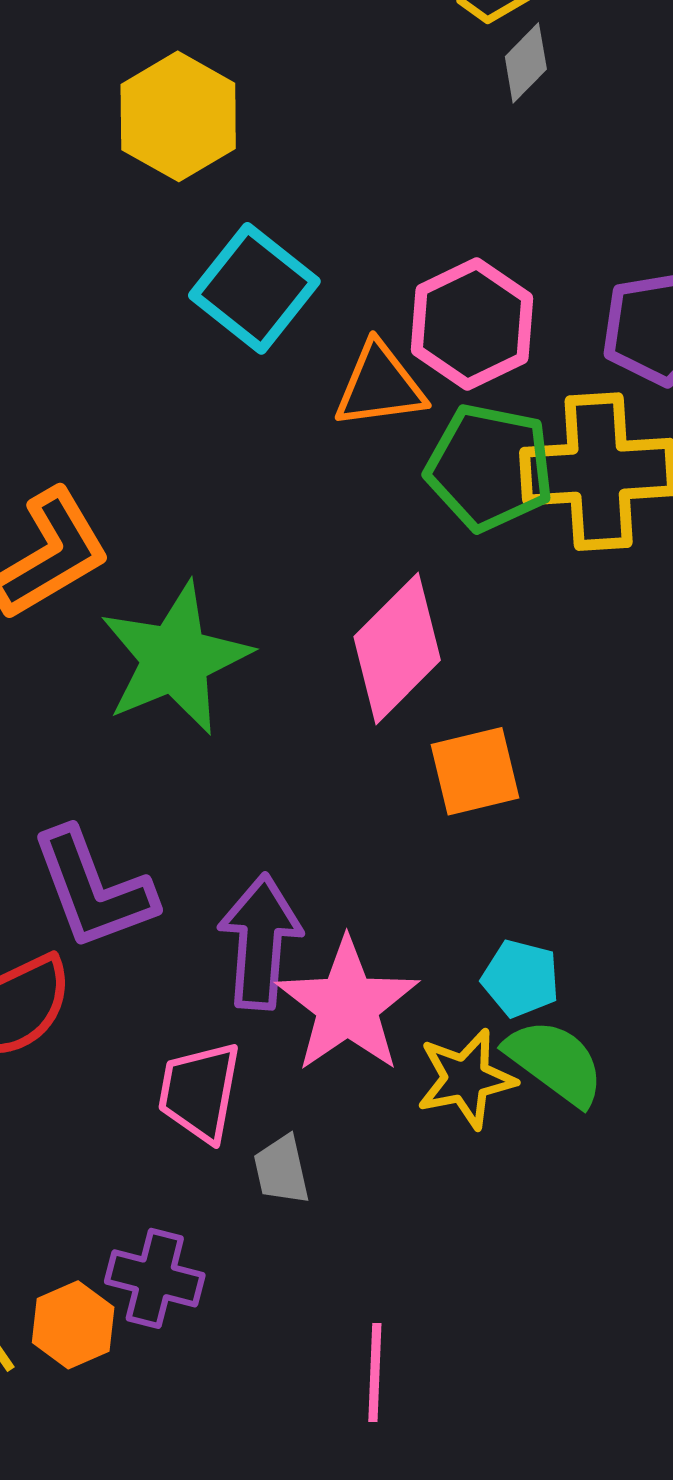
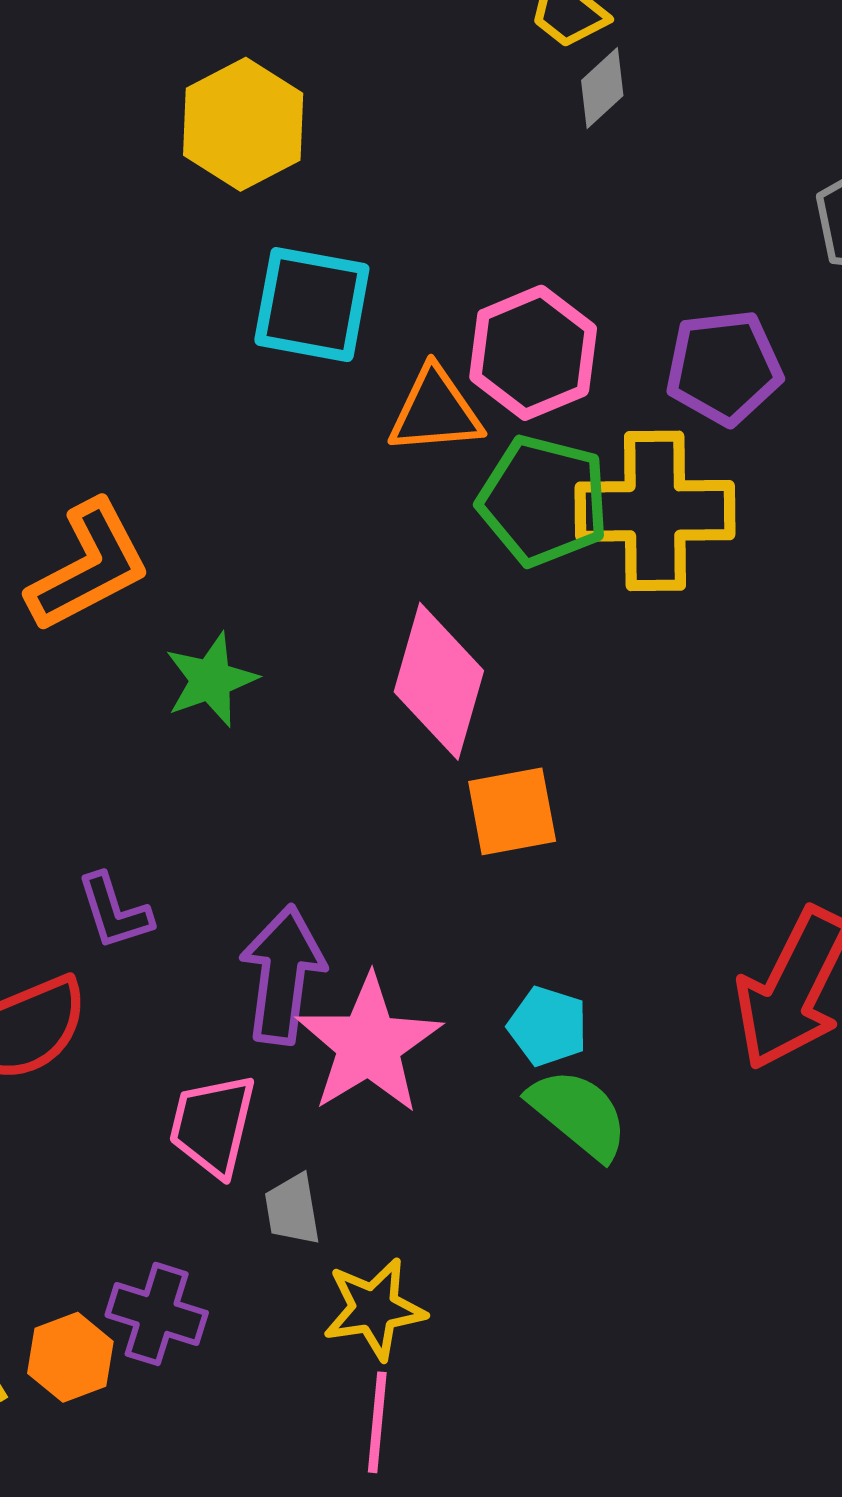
cyan square: (254, 288) -> (312, 305), turned -31
pink diamond: (397, 648) -> (439, 681), turned -32
green star: (175, 659) -> (211, 680), size x0.6
purple L-shape: (93, 889) -> (114, 911), size x0.6
yellow star: (466, 1079) -> (374, 1309), moved

